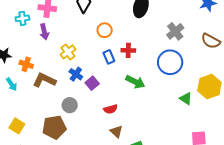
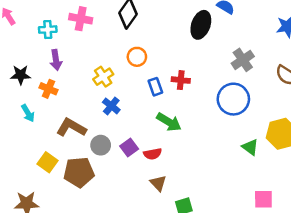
orange circle: (105, 30) -> (137, 57), moved
purple arrow: (44, 32) -> (56, 60), moved
brown L-shape: (44, 80) -> (71, 127), moved
green arrow: (135, 82) -> (169, 122), moved
purple square: (92, 83) -> (129, 147), moved
yellow square: (17, 126) -> (47, 162), moved

